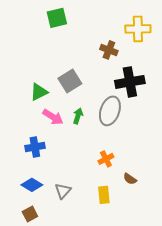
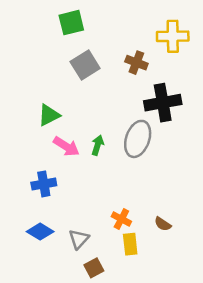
gray square: (70, 81) -> (85, 65), moved
orange cross: (106, 159) -> (121, 219), moved, turned -35
brown square: (30, 214) -> (94, 268), moved

